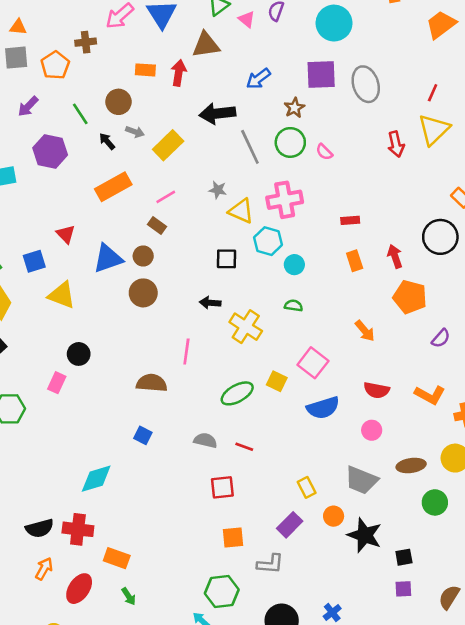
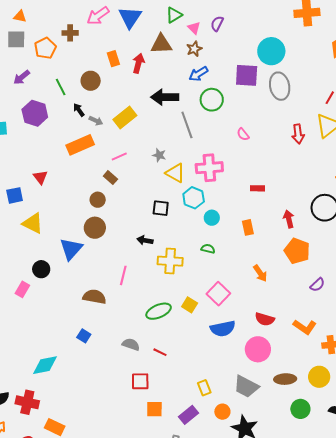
cyan circle: (334, 23) -> (271, 51), moved
orange rectangle: (145, 70) -> (113, 59), turned 63
brown star: (294, 108) -> (194, 49), moved
gray arrow: (135, 132) -> (96, 121), moved
green circle: (290, 142) -> (212, 100), moved
blue triangle: (108, 259) -> (71, 249), moved, turned -35
orange rectangle: (355, 261) -> (248, 227), moved
yellow cross: (246, 327) -> (170, 261), turned -35
pink circle: (372, 430) -> (258, 349), size x1.6
orange square: (233, 538) -> (154, 409), moved

